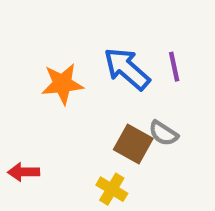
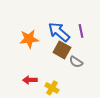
brown square: (133, 144) -> (62, 50), moved
red arrow: (24, 172) -> (30, 80), moved

